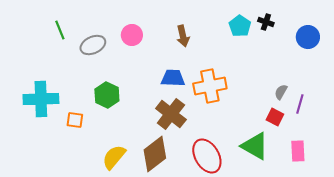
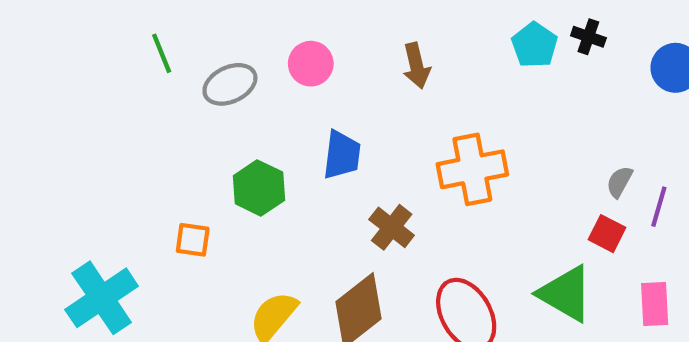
blue trapezoid: (173, 78) -> (342, 155), moved, turned 95
cyan cross: (41, 99) -> (102, 298), moved, turned -32
brown cross: (171, 114) -> (392, 227), size x0.7

